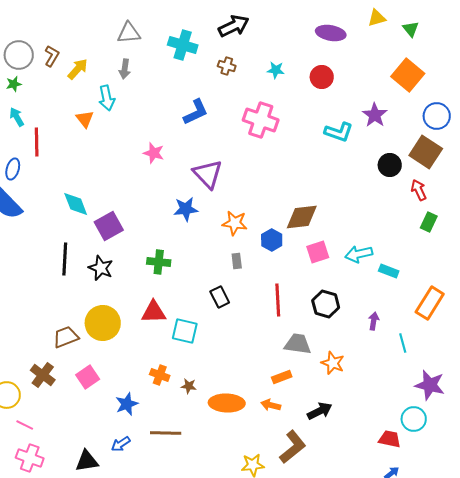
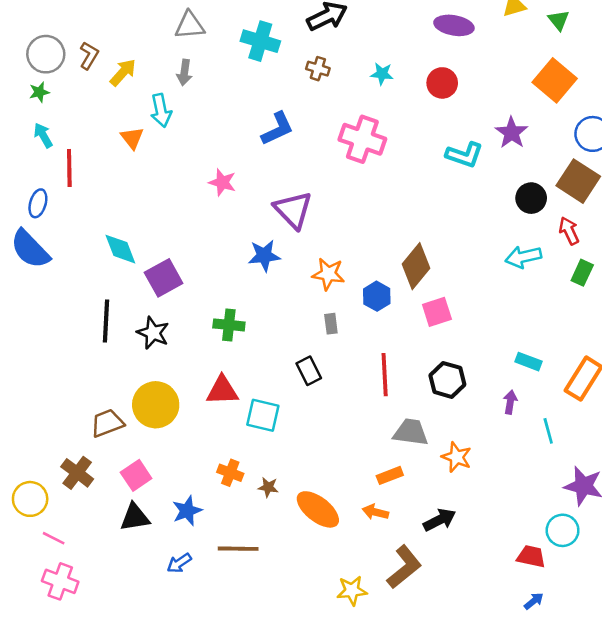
brown diamond: (302, 217) -> (416, 266), turned -44
cyan arrow: (359, 254) -> (523, 257), moved
cyan rectangle: (389, 271) -> (529, 362), moved
orange ellipse: (227, 403) -> (318, 509), turned 36
black triangle: (87, 461) -> (135, 517), moved

